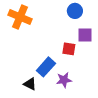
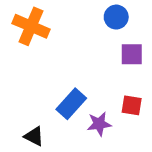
red square: (69, 49) -> (132, 105), moved
black triangle: (30, 84) -> (34, 136), moved

